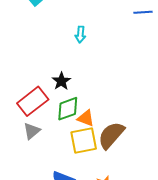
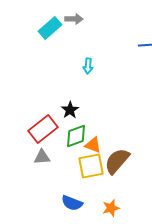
gray triangle: (32, 131) -> (42, 157), turned 36

